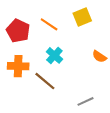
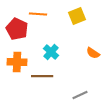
orange line: (49, 24) -> (38, 14), moved, turned -30
brown line: (45, 81) -> (42, 76), turned -40

